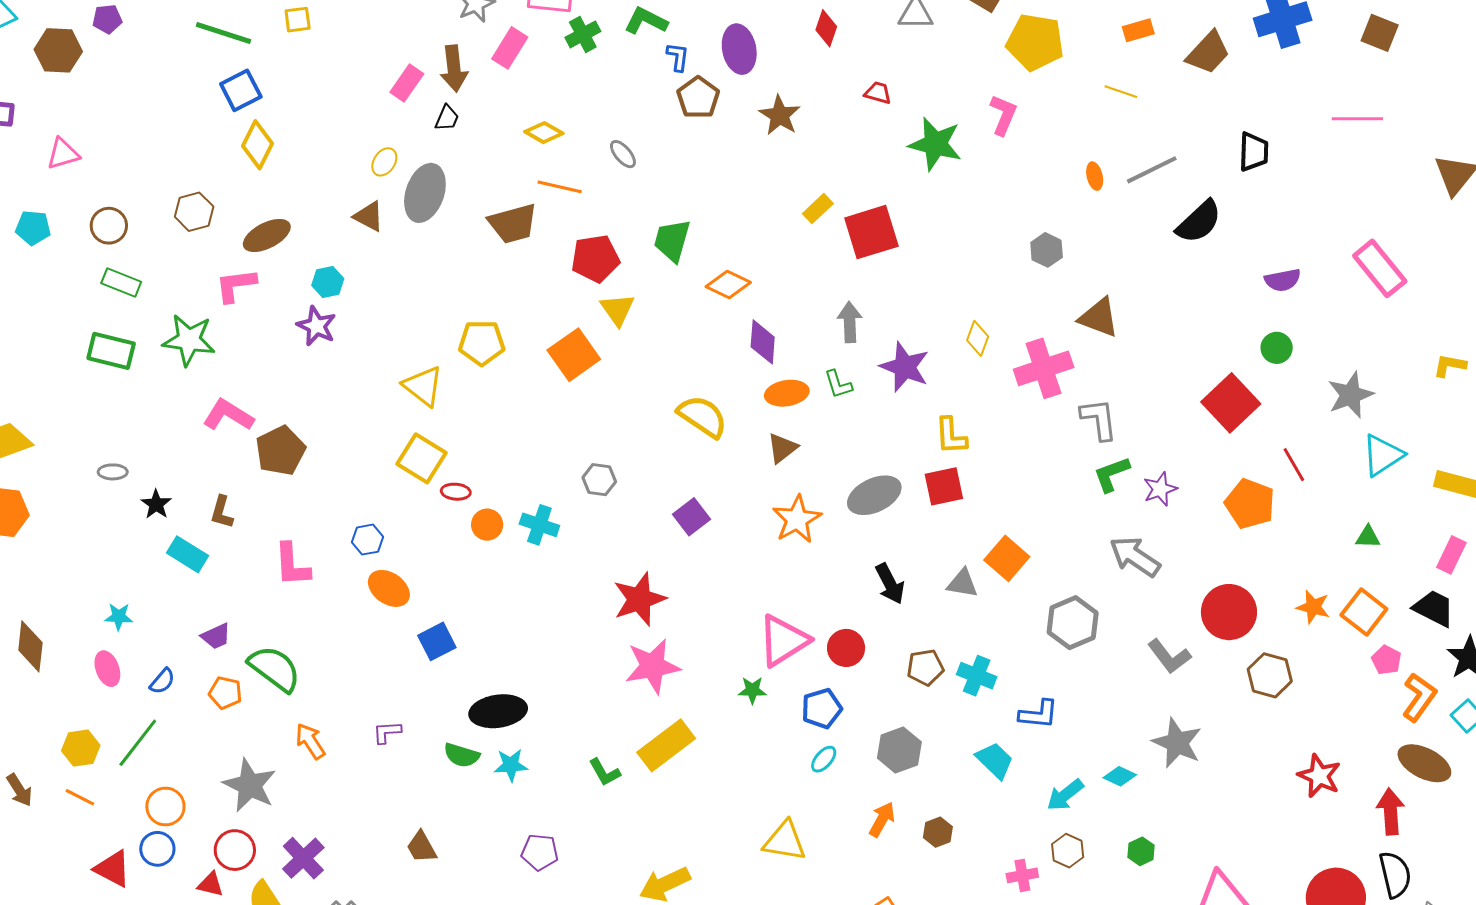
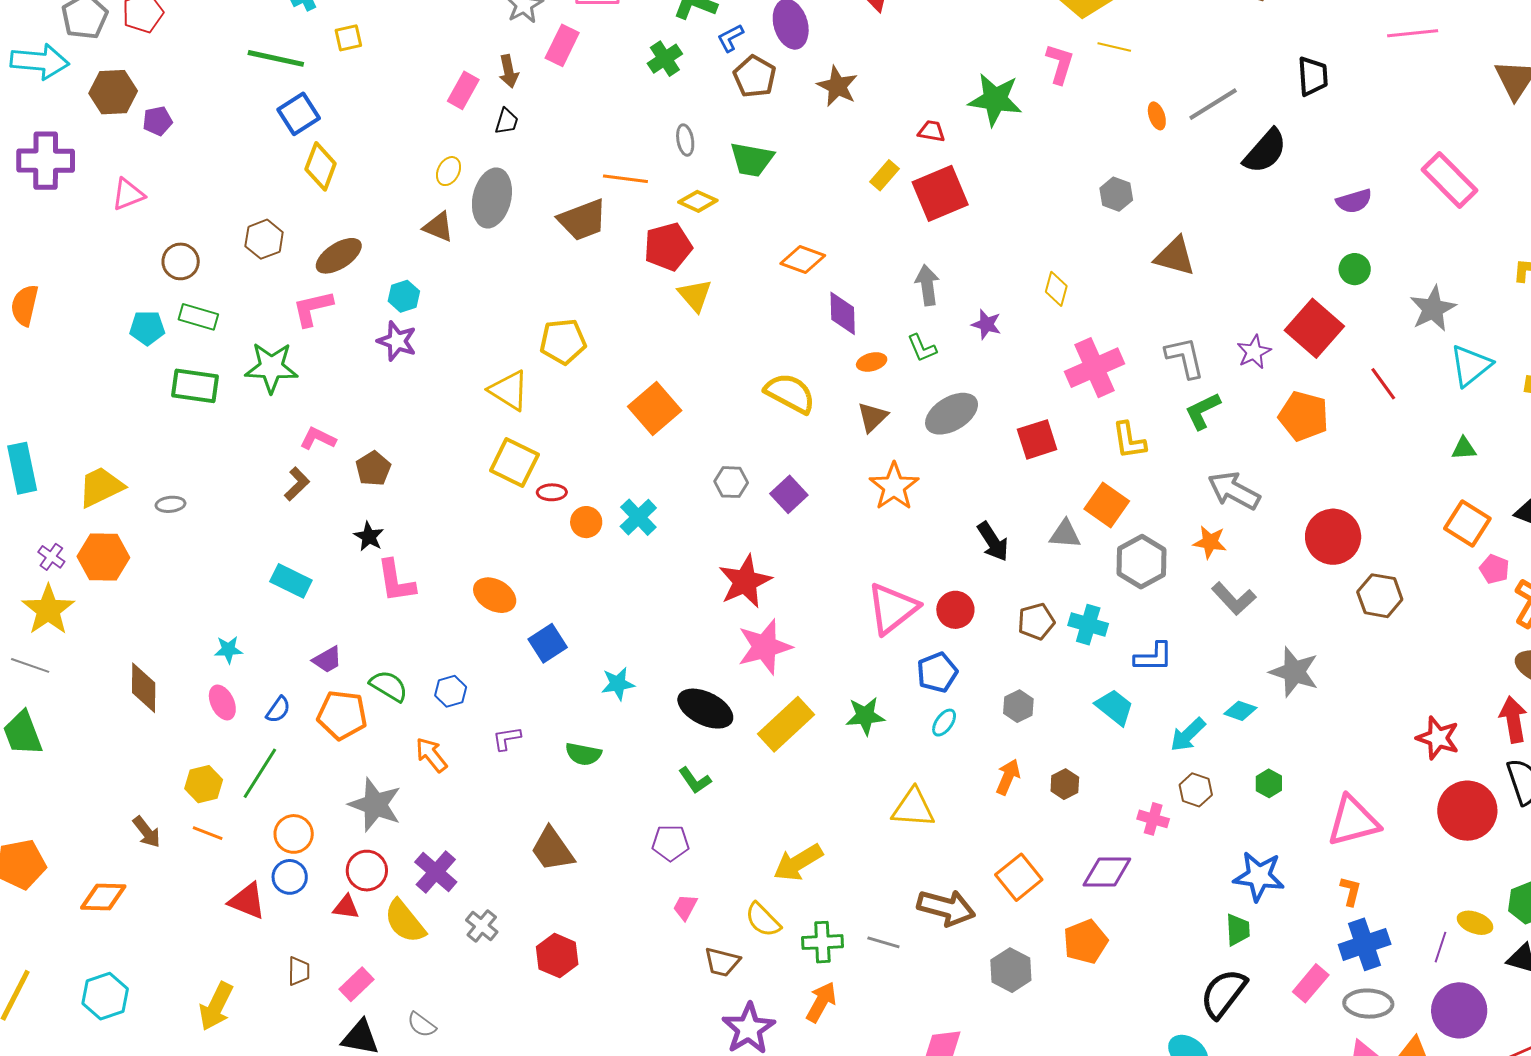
purple pentagon: (107, 19) -> (158, 121), moved
green cross: (583, 34) -> (665, 59), moved
blue L-shape: (678, 57) -> (730, 38), turned -120
brown arrow: (454, 68) -> (509, 71), size x0.7
yellow line: (1121, 92) -> (1114, 47), moved
red trapezoid: (878, 93) -> (931, 131), moved
yellow diamond: (544, 133) -> (698, 201), moved
gray ellipse: (623, 154) -> (685, 140), turned 36
cyan pentagon: (33, 228) -> (147, 328), moved
green trapezoid: (672, 240) -> (752, 159), moved, turned -90
orange square: (574, 355) -> (655, 408), moved
purple star: (905, 367) -> (986, 324), size x0.6
pink cross: (1044, 368) -> (1095, 368), moved
orange ellipse: (787, 393) -> (872, 362), size x0.7
pink L-shape: (228, 415) -> (318, 438), size x0.7
yellow L-shape: (951, 436) -> (1129, 440), moved
brown pentagon: (280, 451) -> (373, 469), size x0.7
gray ellipse: (113, 472) -> (170, 504), moved
gray hexagon: (599, 480) -> (731, 482), moved
purple star: (1160, 489) -> (1254, 352), moved
gray ellipse: (874, 495) -> (952, 414), moved
black star: (156, 504) -> (369, 536), moved
orange pentagon: (1250, 504) -> (1304, 416), moved
brown L-shape: (222, 512) -> (297, 484), moved, turned -144
cyan cross: (539, 525) -> (638, 517), turned 33
blue hexagon: (367, 540) -> (451, 691), moved
orange star: (1313, 607) -> (1210, 542), moved
gray hexagon: (1073, 623) -> (1141, 562), moved
gray L-shape: (1169, 656) -> (1234, 599), moved
green semicircle: (275, 668) -> (389, 686), size x0.7
green star: (752, 690) -> (865, 716), moved, size x1.4
orange pentagon: (225, 693) -> (342, 715), size x1.5
black ellipse: (498, 711) -> (705, 709), moved, turned 40
gray hexagon: (899, 750) -> (1018, 706), size x0.7
cyan star: (511, 765) -> (618, 684), moved
green L-shape: (605, 772) -> (695, 780), moved
red star: (1319, 776) -> (1438, 738), moved
brown trapezoid: (421, 847) -> (552, 849), size x1.4
pink cross: (1022, 875) -> (1153, 819), turned 32

